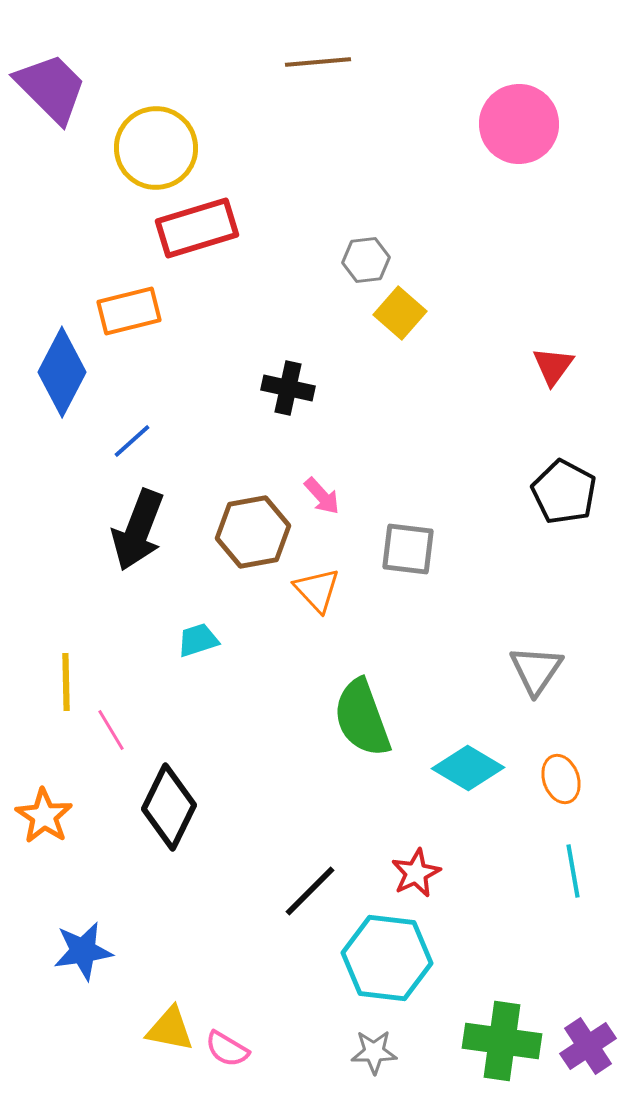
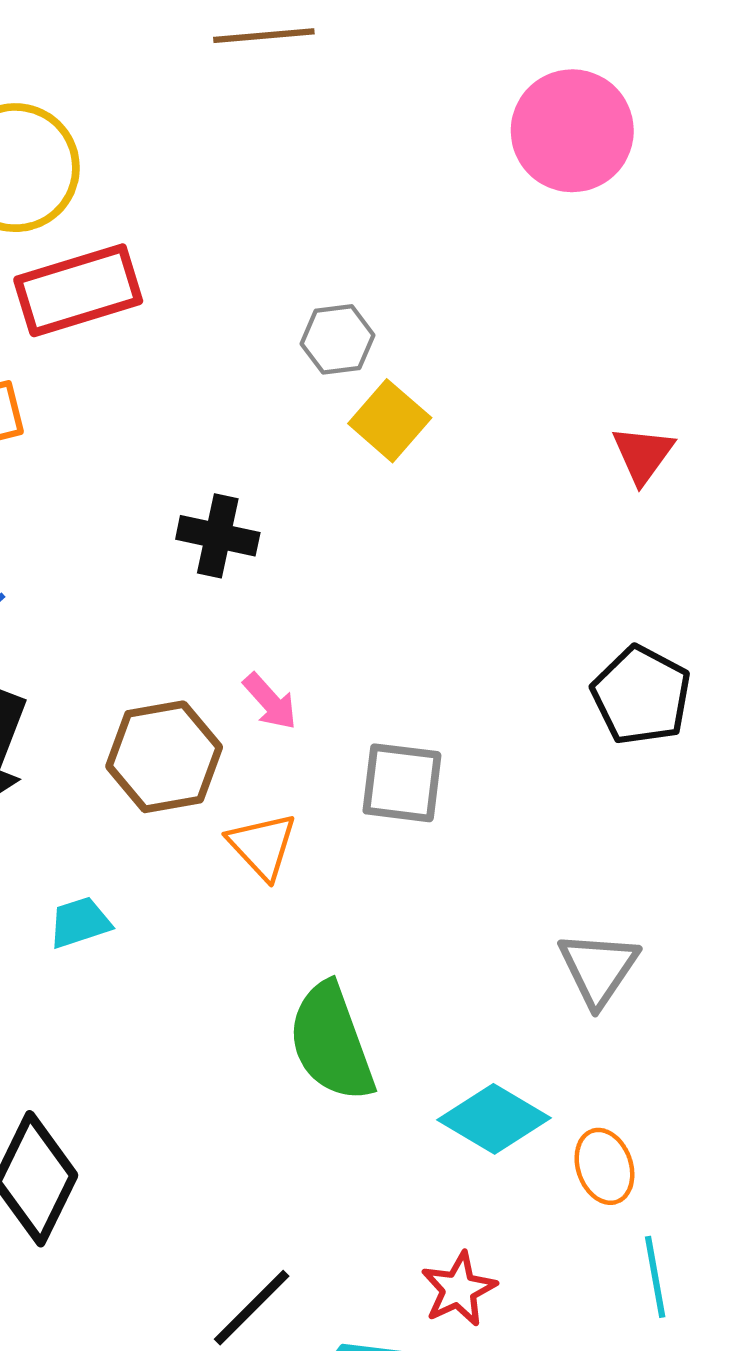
red triangle: (553, 366) -> (643, 454), moved
orange ellipse: (561, 779) -> (604, 1166), moved
red star: (416, 873) -> (459, 1289), moved

